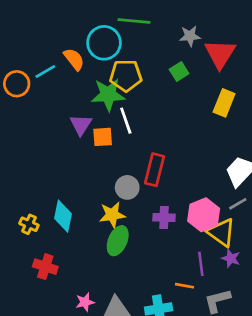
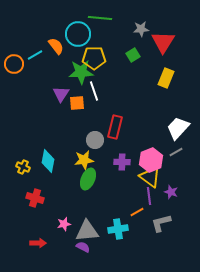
yellow triangle: (221, 232) -> (150, 177), moved
orange line: (185, 286) -> (137, 212), turned -40

